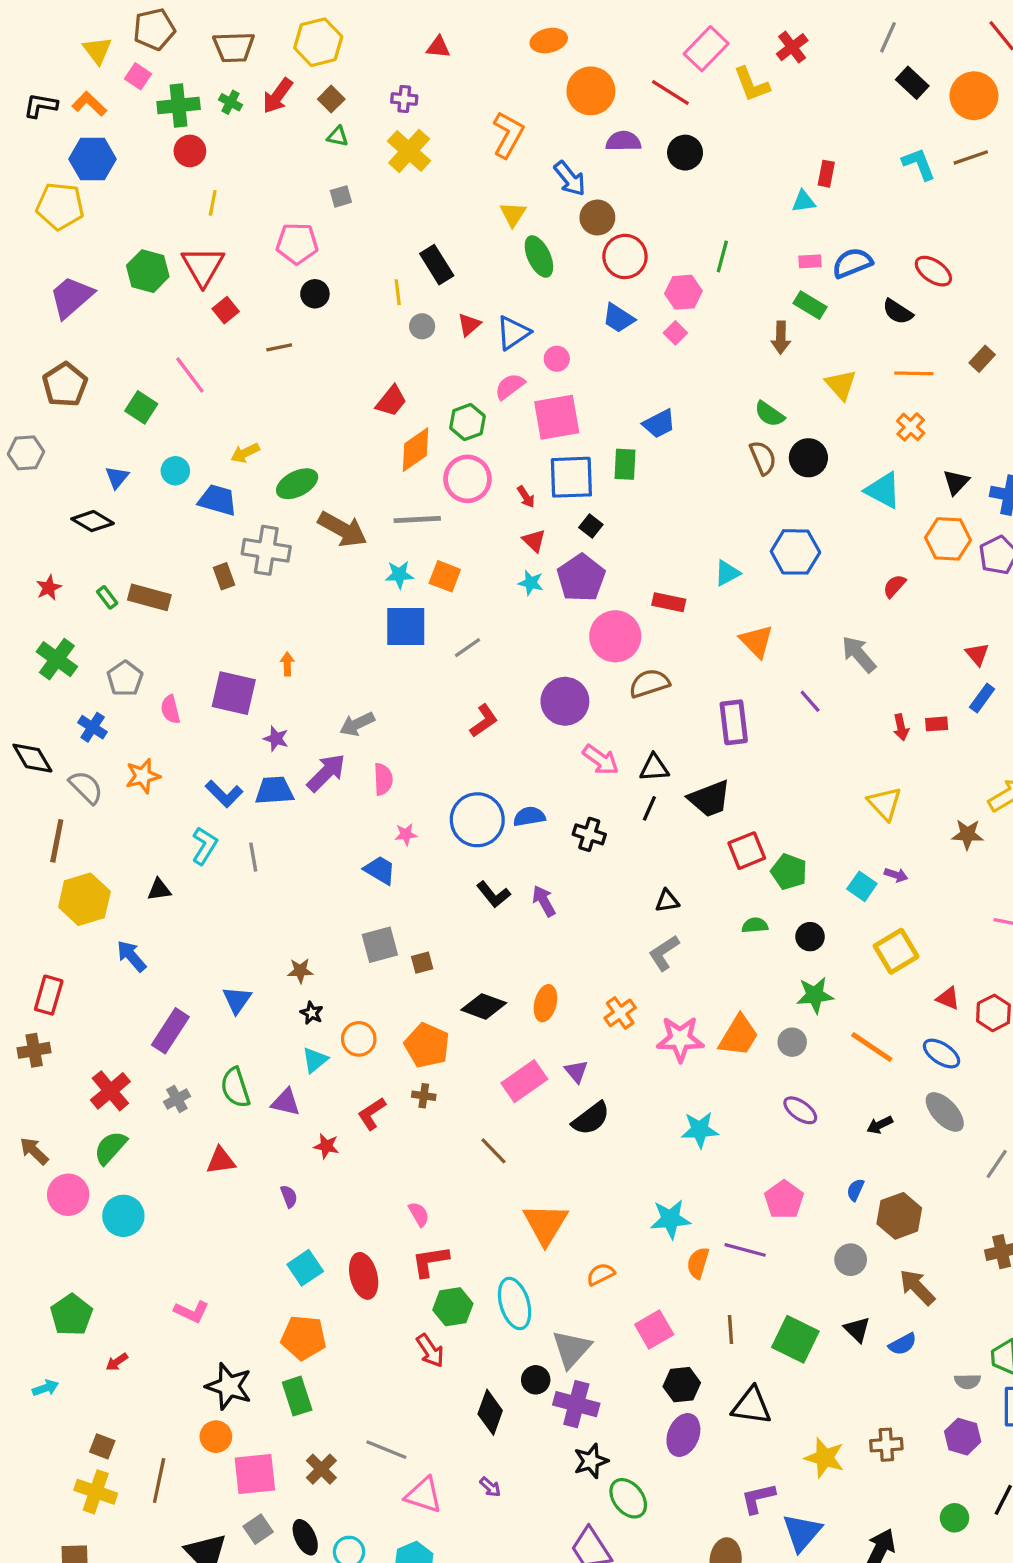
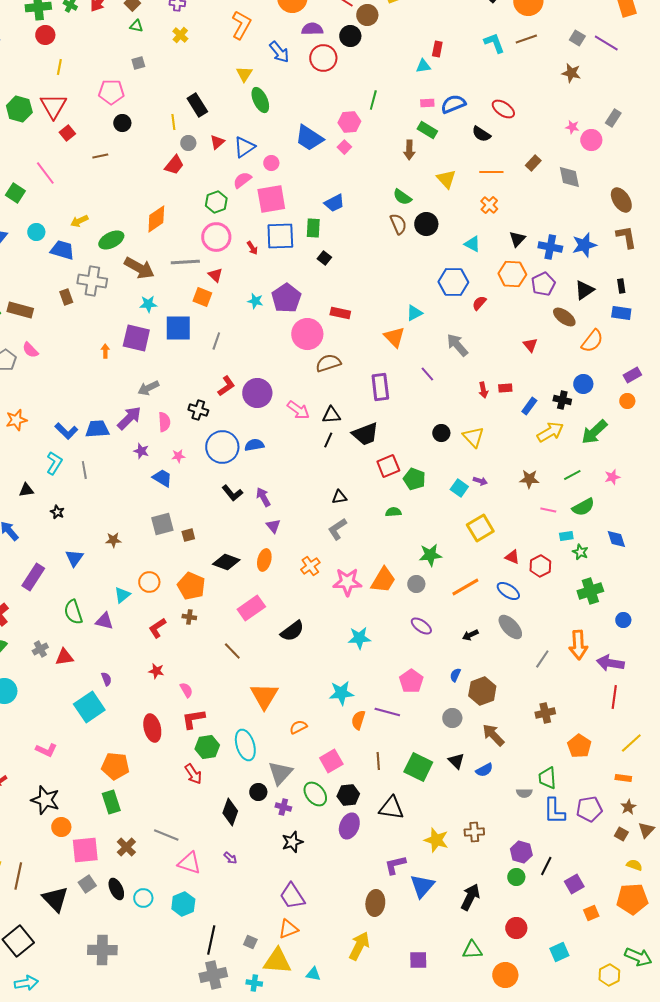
yellow cross: (409, 151) -> (180, 35), size x0.6
brown circle: (597, 218) -> (367, 15), moved
red circle: (625, 256) -> (323, 58), moved
blue trapezoid: (618, 318) -> (309, 138), size x1.4
red trapezoid: (391, 401) -> (174, 165), moved
orange diamond: (416, 450) -> (156, 219), moved
cyan triangle: (883, 490) -> (472, 244), size x0.7
black square: (591, 526) -> (324, 258), moved
red triangle: (534, 541) -> (215, 275), moved
blue hexagon: (795, 552) -> (453, 282), moved
cyan triangle: (727, 573) -> (414, 313), moved
cyan star: (399, 575) -> (148, 304), moved
gray line: (468, 648) -> (216, 341), turned -36
purple square: (234, 693) -> (136, 338), moved
blue rectangle: (982, 698) -> (529, 406), moved
purple circle: (565, 701) -> (257, 393), moved
pink semicircle: (170, 709) -> (30, 350), moved, turned -30
purple star: (276, 739) -> (141, 451), moved
black cross: (589, 834) -> (198, 410), moved
brown star: (967, 834) -> (529, 479), moved
black circle: (810, 937) -> (441, 433), moved
black star: (312, 1013) -> (57, 512), moved
orange line: (872, 1047) -> (465, 587), turned -64
purple triangle: (576, 1071) -> (273, 526), moved
gray cross: (177, 1099) -> (40, 649), moved
red star: (326, 1146) -> (156, 671), moved
cyan square: (305, 1268) -> (89, 707), moved, size x1.4
black star: (229, 1386) -> (45, 800), moved
purple cross: (576, 1404) -> (283, 807), size x0.6
purple hexagon: (963, 1437) -> (521, 852), moved
brown line: (159, 1480) -> (18, 876), moved
green ellipse: (628, 1498) -> (315, 794), moved

